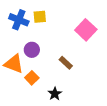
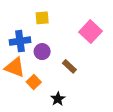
blue cross: (19, 20) -> (20, 41), moved, turned -30
purple circle: (32, 50) -> (42, 52), moved

